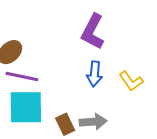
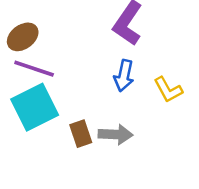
cyan square: (26, 107) -> (35, 107), turned -33

